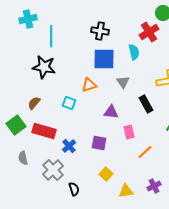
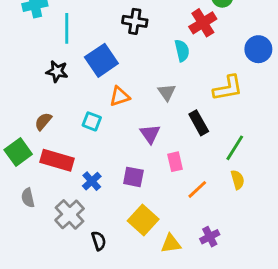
blue square: (104, 59) -> (101, 60), moved, turned -35
black star: (44, 67) -> (57, 71), size x0.7
purple triangle: (111, 112) -> (150, 134), turned 49
yellow square: (106, 174) -> (143, 220), size x1.5

